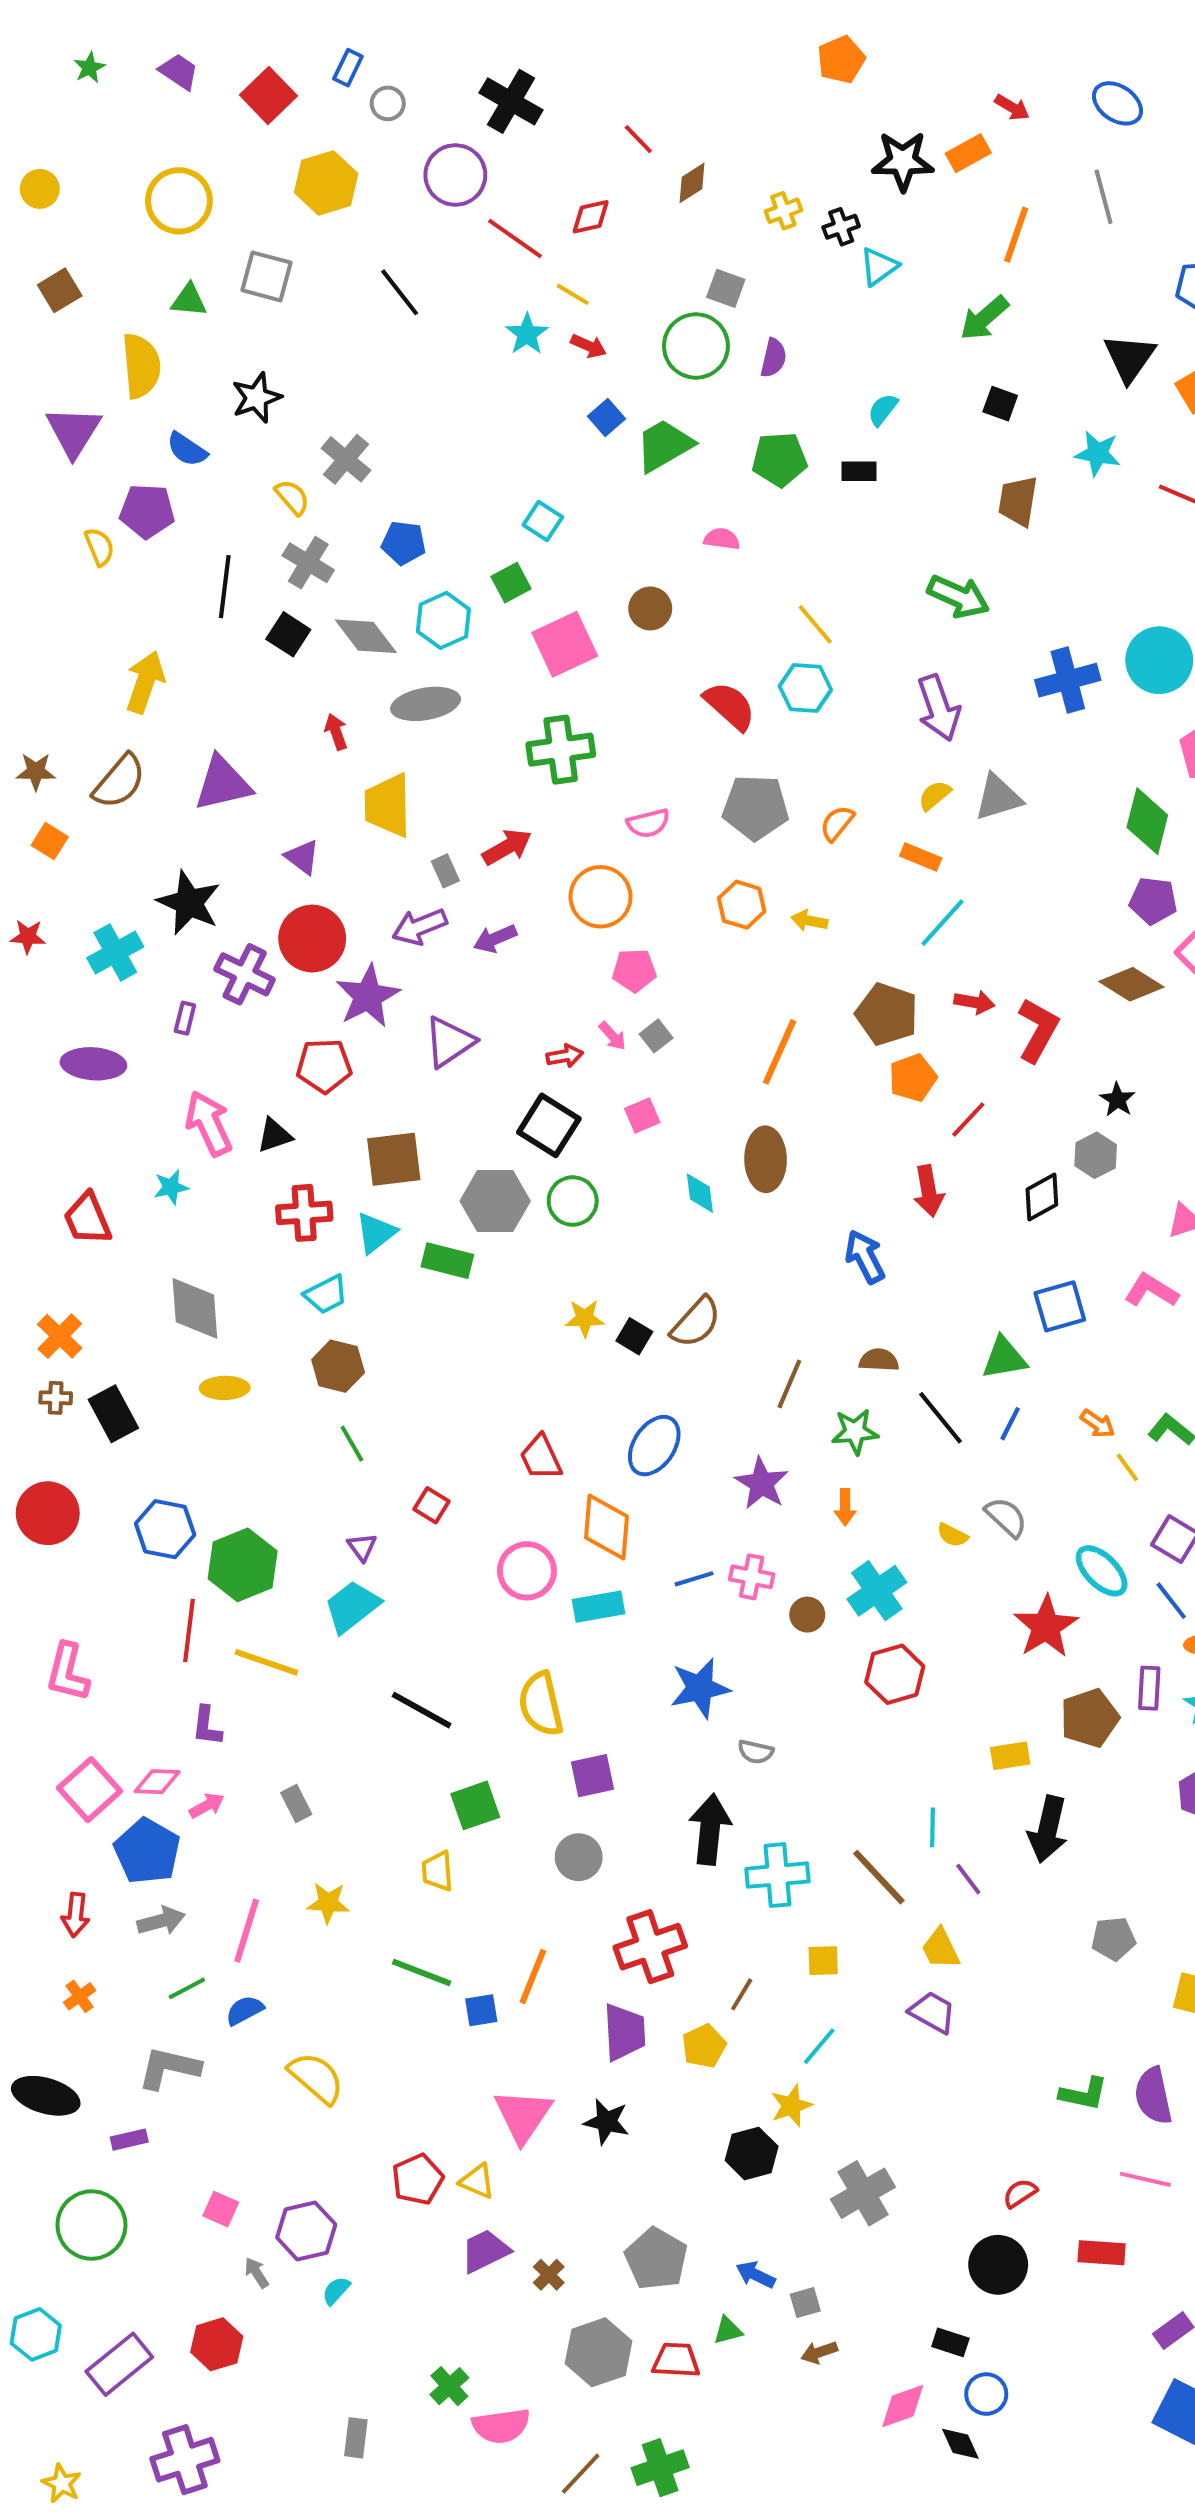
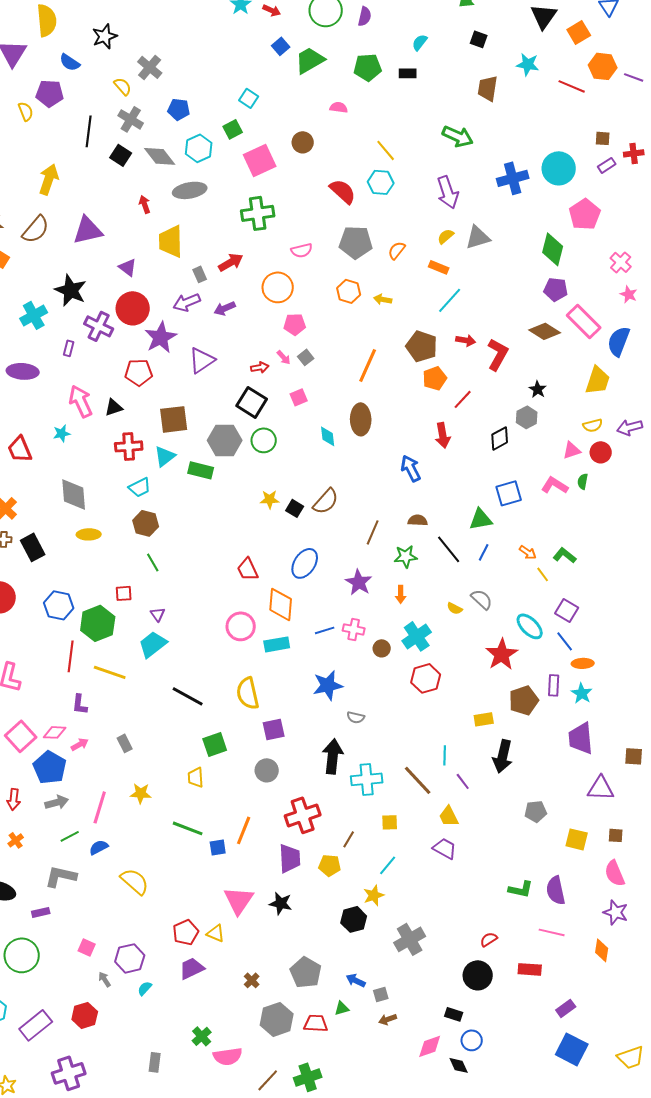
red square: (431, 1505) -> (124, 593), moved, turned -36
yellow pentagon: (704, 2046) -> (330, 865), turned 30
purple trapezoid: (485, 2251) -> (192, 968), moved

